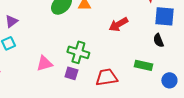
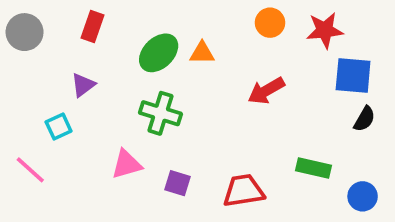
purple triangle: (11, 21) -> (83, 85), moved
black semicircle: (158, 40) -> (364, 119), moved, turned -128
green cross: (78, 52) -> (160, 113), moved

